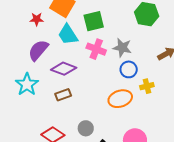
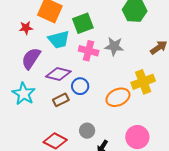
cyan trapezoid: (68, 35) -> (59, 40), turned -65
blue circle: (129, 69) -> (80, 86), moved
yellow cross: (147, 86) -> (143, 82), size x1.6

